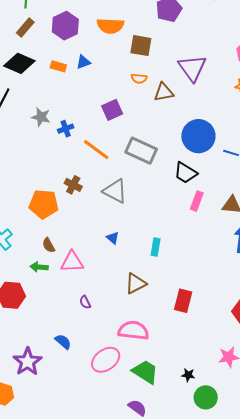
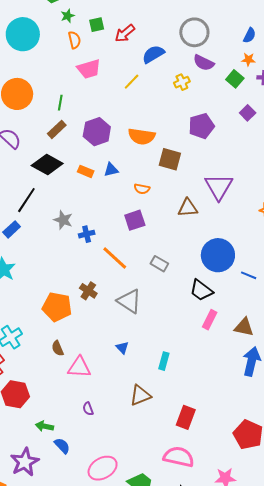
orange semicircle: (139, 79) -> (142, 189), moved
gray rectangle: (141, 151) -> (159, 264), size x0.6
green arrow: (39, 267) -> (44, 426), moved
pink semicircle: (133, 330) -> (179, 457), moved

